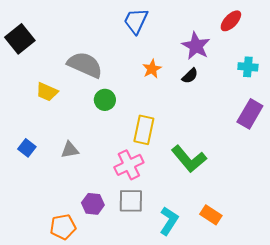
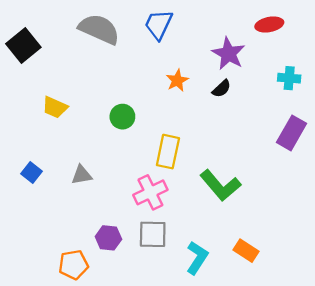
red ellipse: (231, 21) -> (269, 24), turned 35
gray semicircle: (85, 65) -> (99, 29), moved

